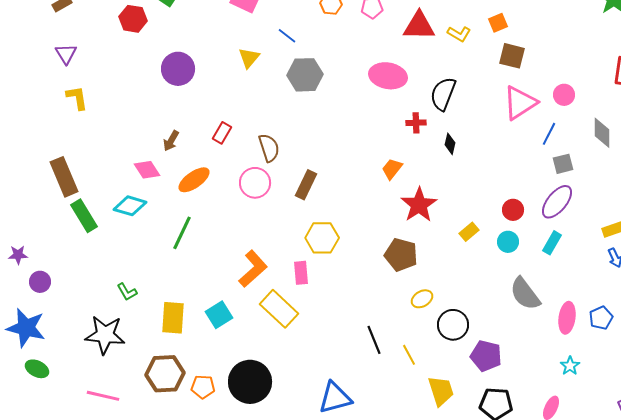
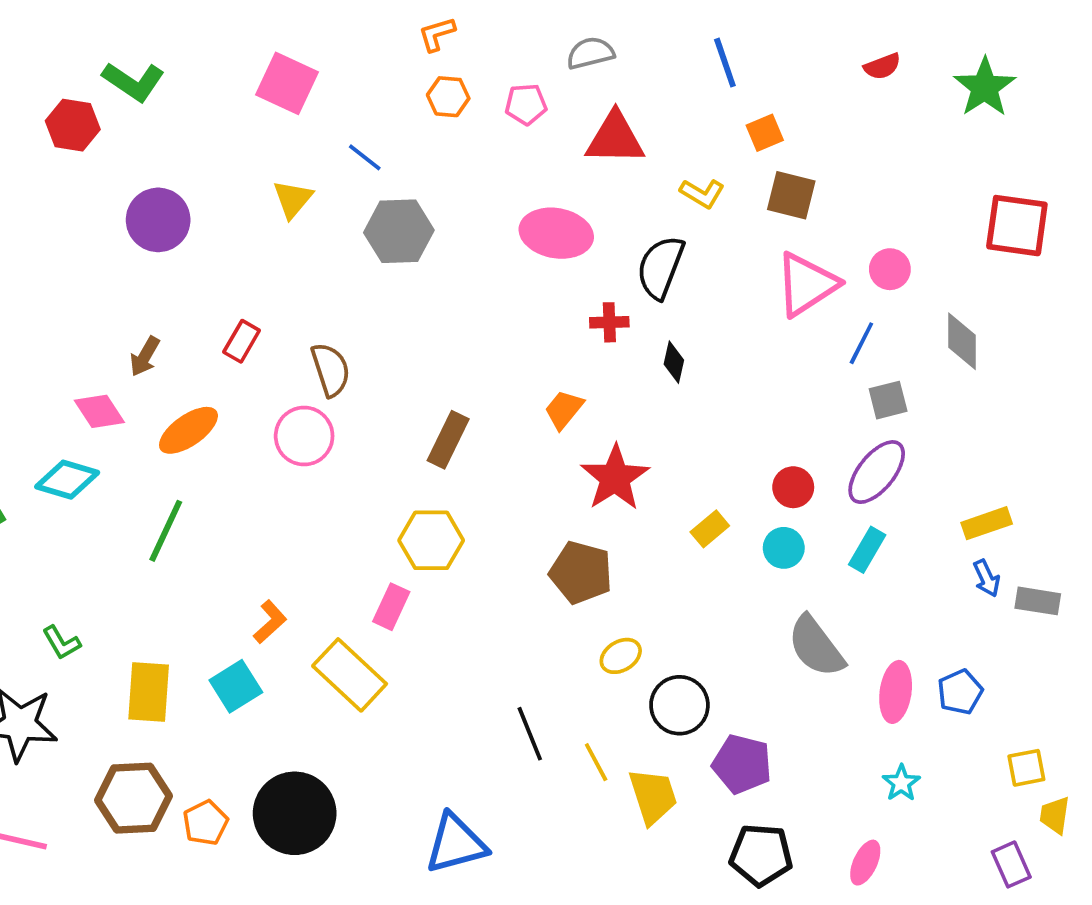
yellow L-shape: (459, 34) -> (702, 193), moved
brown rectangle: (306, 185) -> (448, 440), moved
orange L-shape: (253, 269) -> (270, 622), moved, size x0.6
pink rectangle: (301, 273) -> (391, 607), turned 30
orange pentagon: (203, 387) -> (206, 823), turned -30
yellow trapezoid: (441, 391) -> (653, 796), moved

